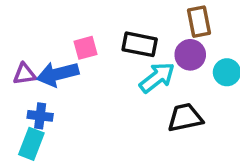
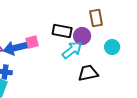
pink square: (86, 48) -> (32, 42), moved
purple circle: (190, 55) -> (82, 36), moved

